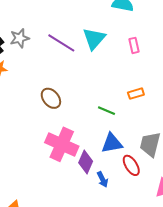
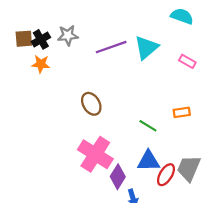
purple line: (61, 43) -> (111, 47), turned -60
pink rectangle: (134, 45) -> (187, 61), turned -56
red ellipse: (131, 165) -> (166, 175), moved, turned 55

